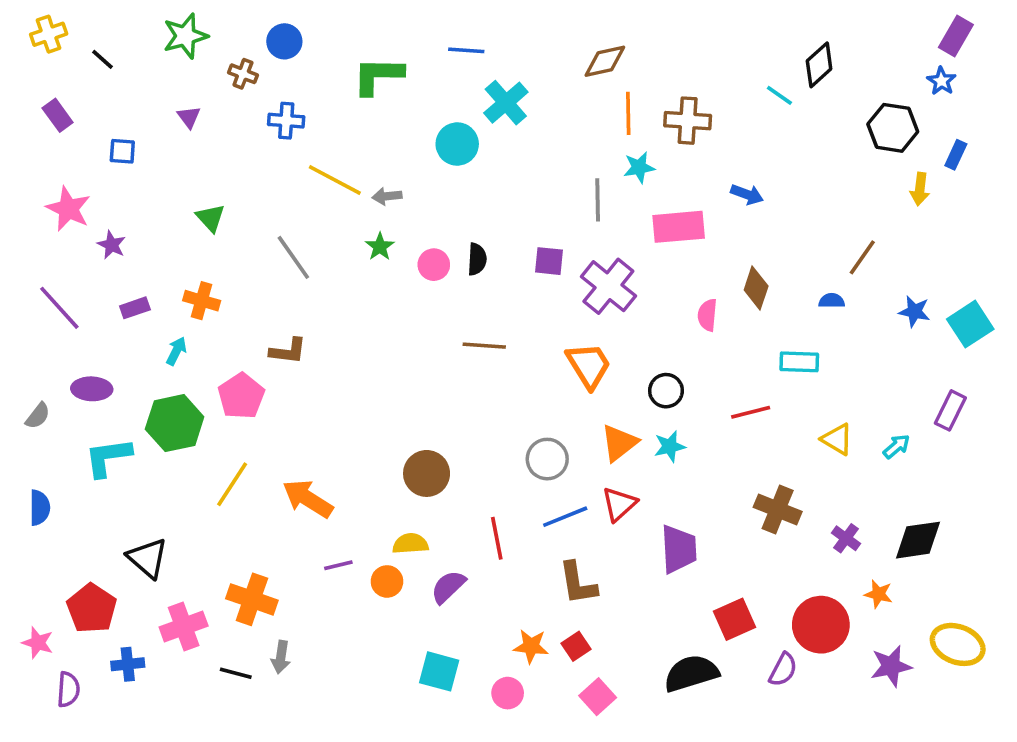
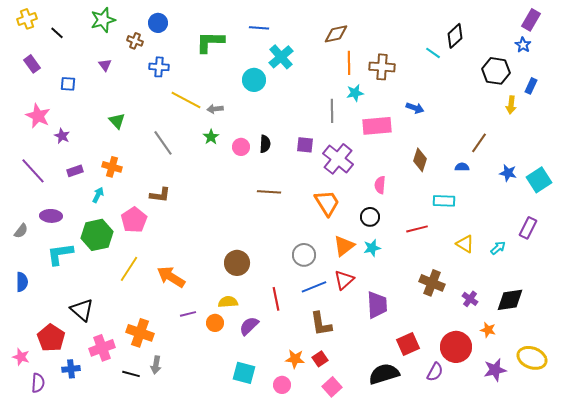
pink semicircle: (707, 315) -> (380, 185), moved

